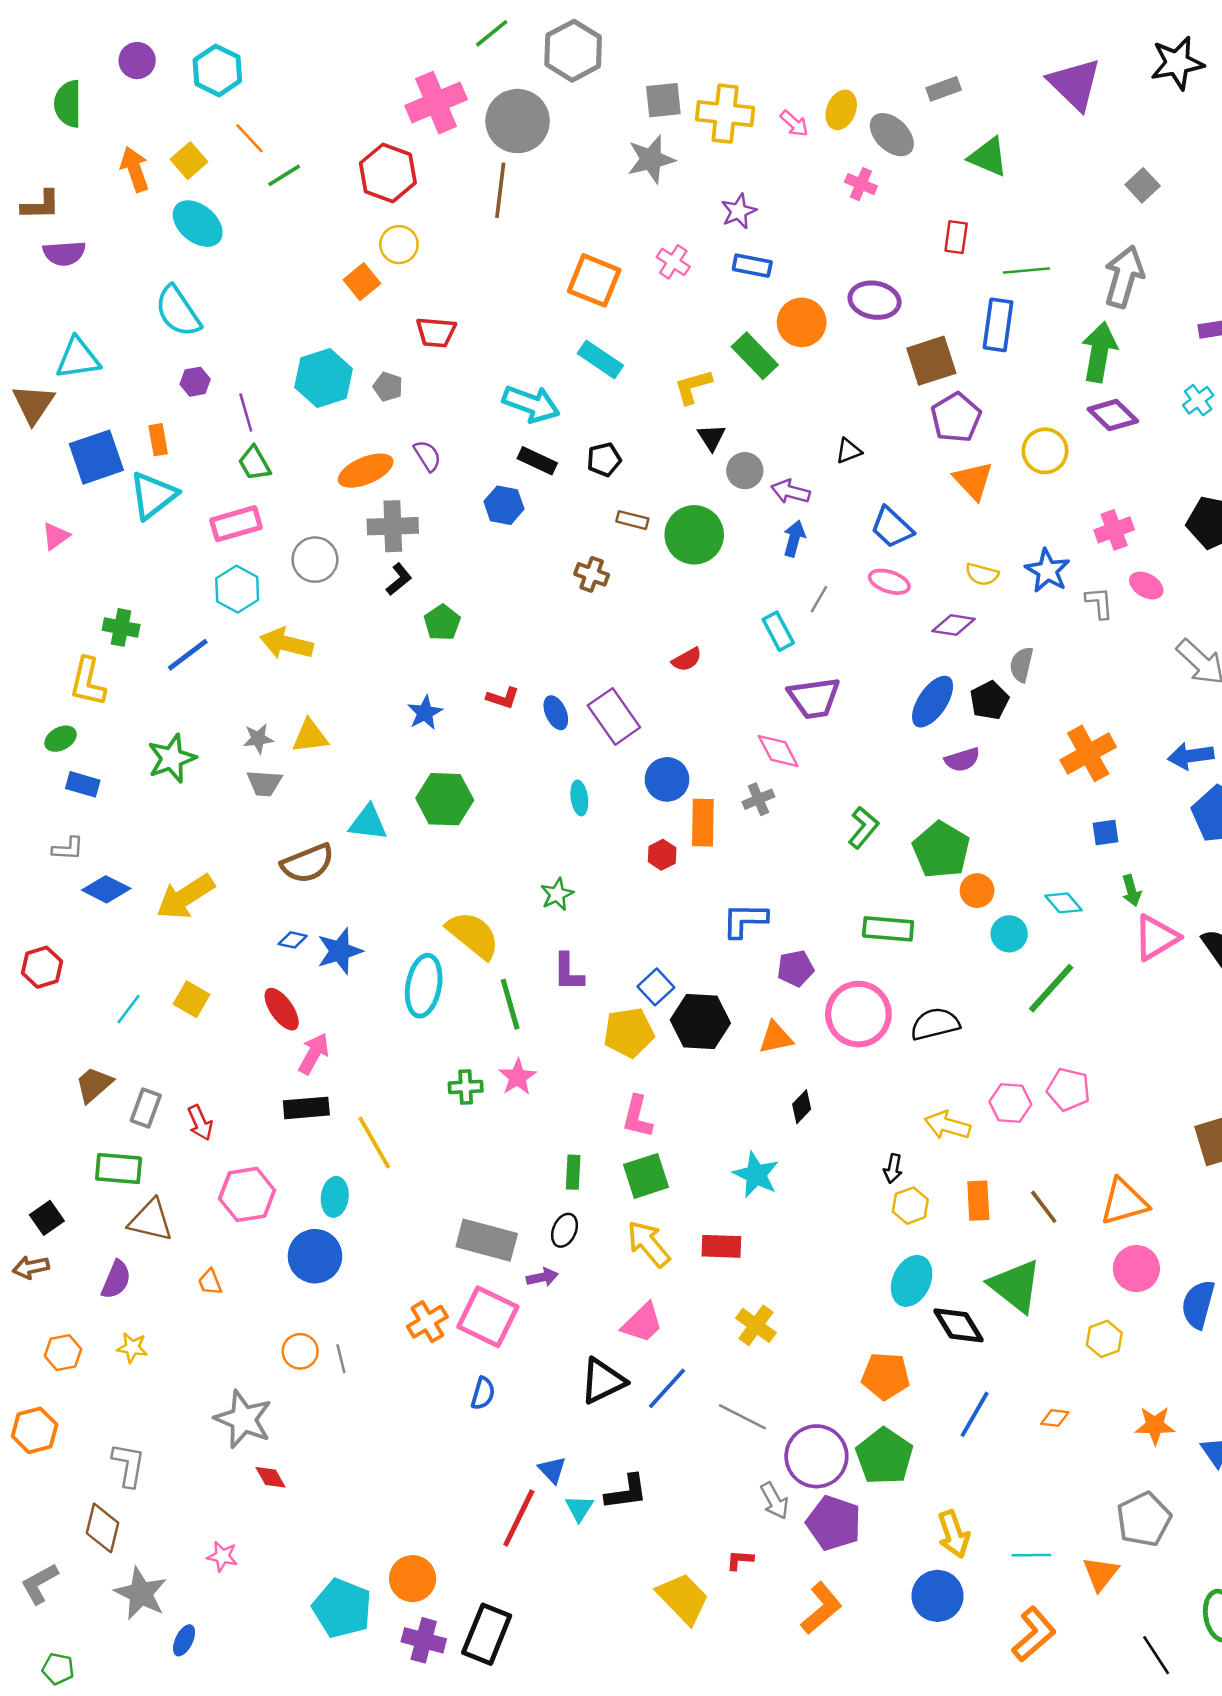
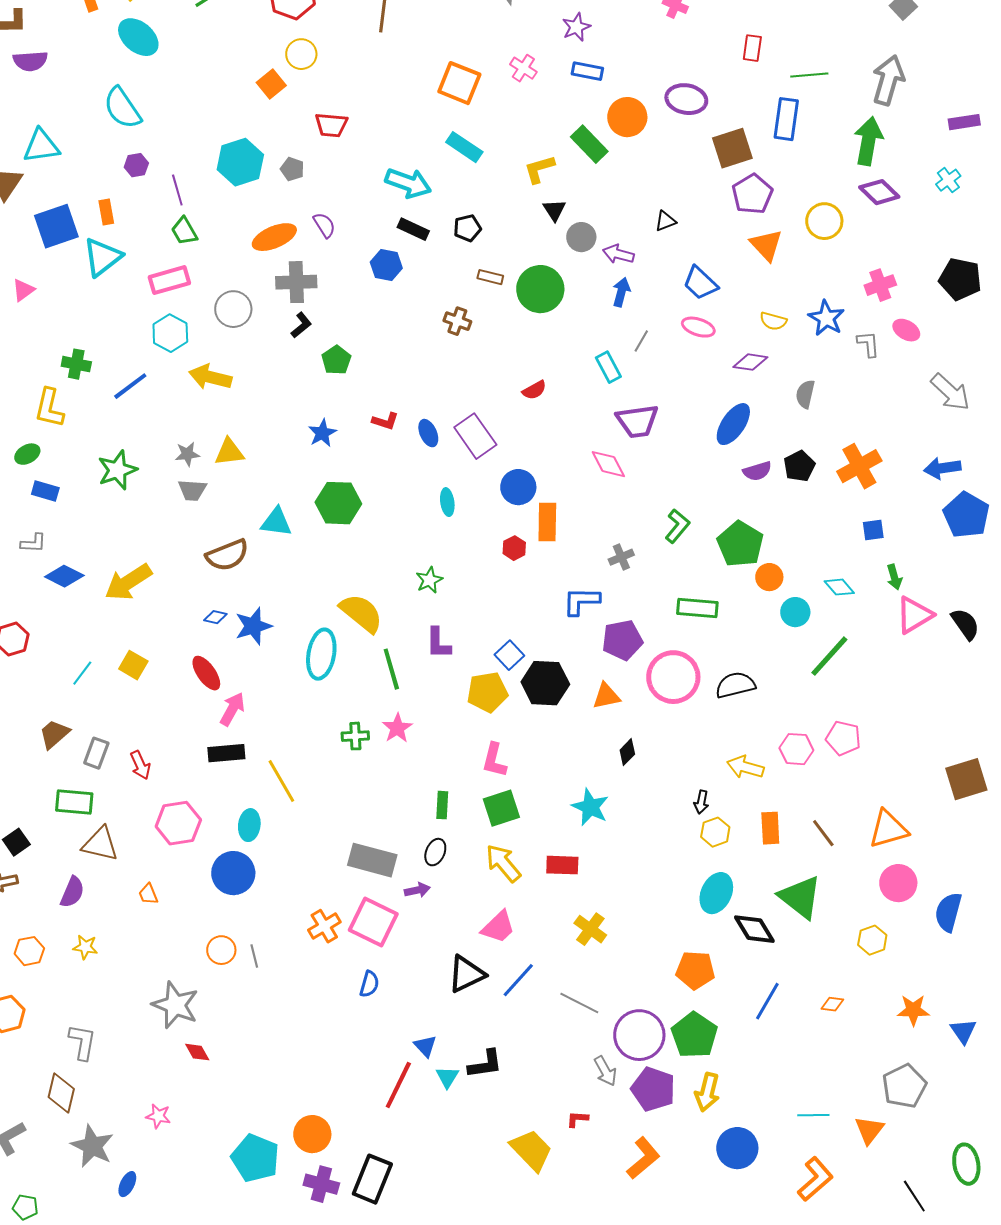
black pentagon: (989, 700) -> (799, 466), moved
gray cross: (758, 799) -> (621, 557), moved
purple pentagon: (795, 968) -> (622, 640), size x1.4
yellow arrow: (954, 1534) -> (707, 1092), moved, turned 33

